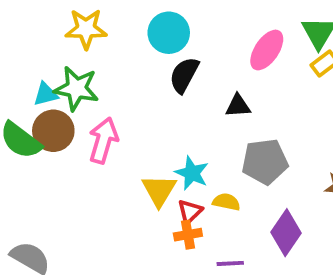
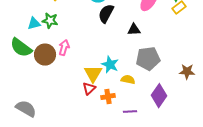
green star: (76, 88) -> (50, 21), size x0.7
brown circle: (53, 131) -> (45, 55), moved
pink arrow: (103, 140) -> (64, 48), size x0.7
red triangle: (190, 212) -> (89, 89), moved

